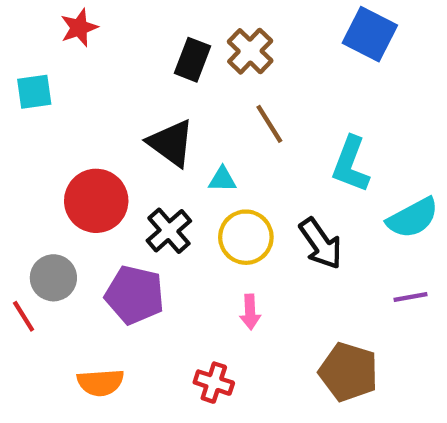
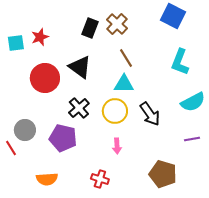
red star: (79, 28) -> (40, 37), moved
cyan L-shape: (351, 164) -> (180, 62), moved
cyan triangle: (222, 179) -> (124, 84), moved, size x1.5
red circle: (96, 201) -> (45, 78), moved

